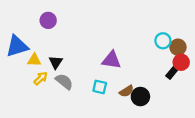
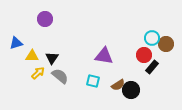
blue triangle: (17, 46) -> (16, 43), size x0.6
red circle: (181, 62) -> (144, 55), moved
black rectangle: (173, 72) -> (152, 67), moved

